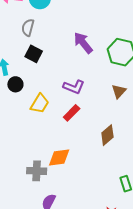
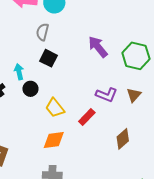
purple L-shape: (74, 87) -> (106, 95), moved
yellow trapezoid: (40, 104) -> (55, 108), turned 110
orange diamond: (59, 157) -> (54, 140), moved

